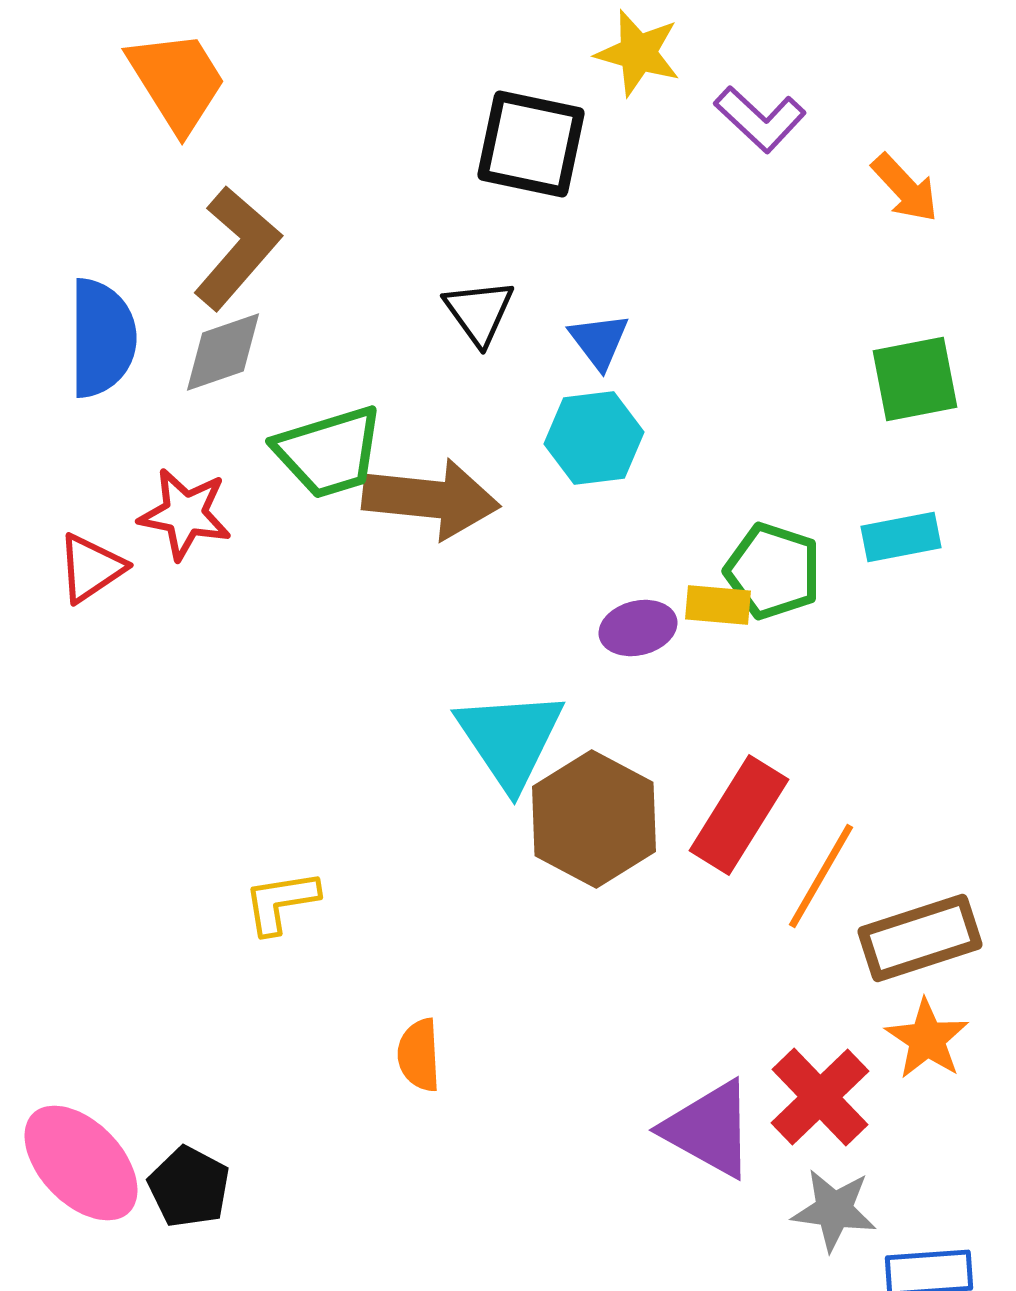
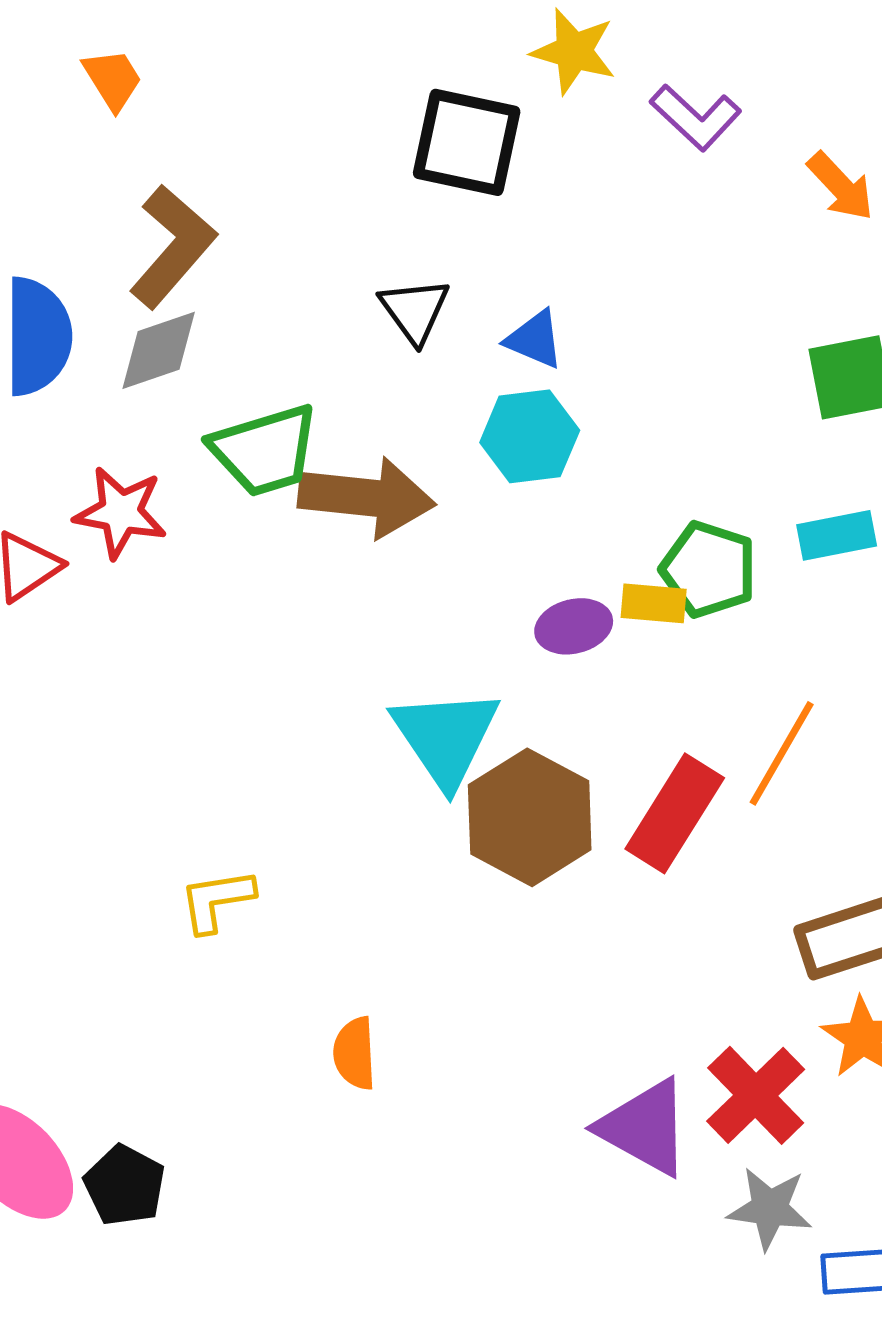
orange trapezoid: (177, 81) -> (113, 79), size x0.6
blue triangle: (599, 341) -> (535, 339), turned -30
orange line: (821, 876) -> (782, 753), moved

